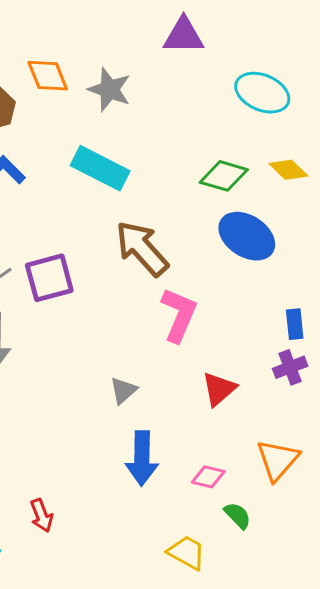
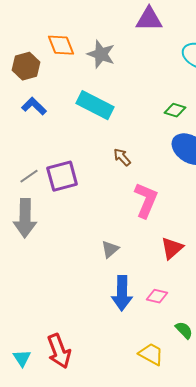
green diamond: (224, 176) -> (175, 110), size x0.7
brown arrow: (142, 248) -> (122, 157), size x0.5
pink diamond: (208, 477) -> (157, 296), moved
red arrow: (42, 515) -> (59, 351), moved, size x1.6

